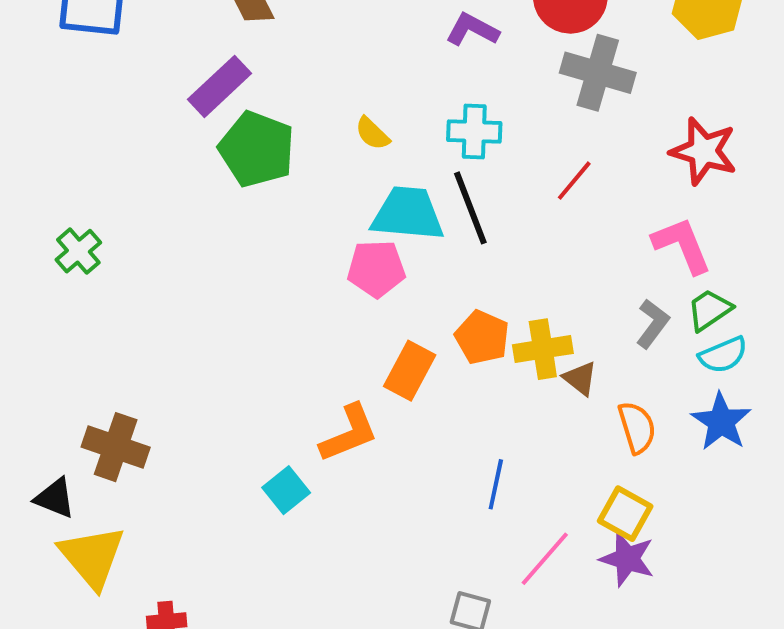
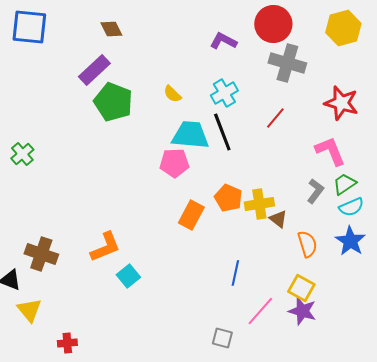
cyan cross: (474, 132) -> (224, 93), turned -32
orange L-shape: (349, 433) -> (105, 247), moved
yellow triangle: (92, 557) -> (29, 310), size x0.7

